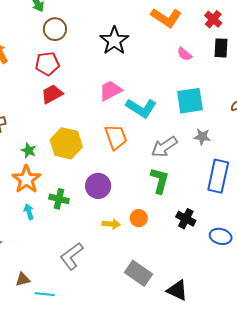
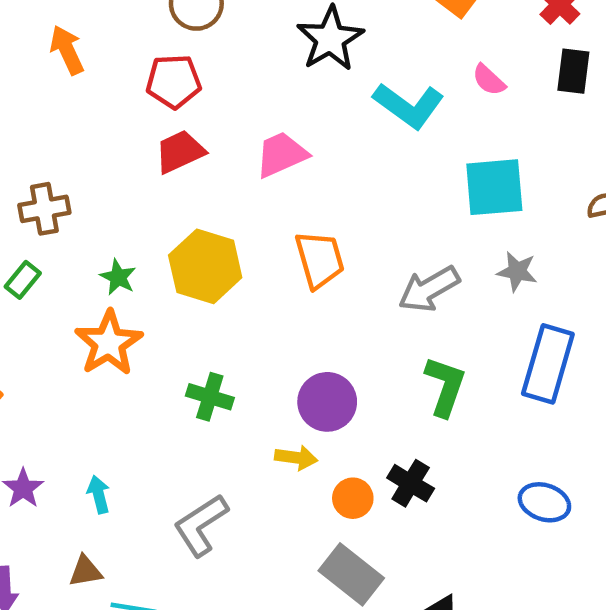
pink trapezoid: (110, 91) -> (281, 155), moved
cyan L-shape: (141, 108) -> (409, 106), moved
green L-shape: (160, 181) -> (445, 386), moved
purple circle: (98, 186) -> (327, 402), moved
green cross: (59, 199) -> (210, 397), moved
cyan arrow: (29, 212) -> (99, 494), moved
orange circle: (139, 218) -> (353, 498), moved
black cross: (186, 219) -> (411, 483), moved

